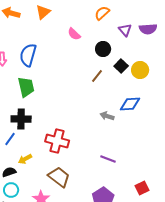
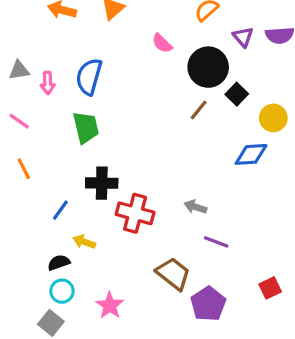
black circle: (103, 49) -> (208, 67), size x1.6
yellow circle: (140, 70) -> (273, 118), moved
gray arrow: (107, 116) -> (195, 207), moved
black cross: (21, 119) -> (102, 183), moved
yellow arrow: (25, 159) -> (84, 242), turned 48
brown trapezoid: (59, 177) -> (173, 274), moved

